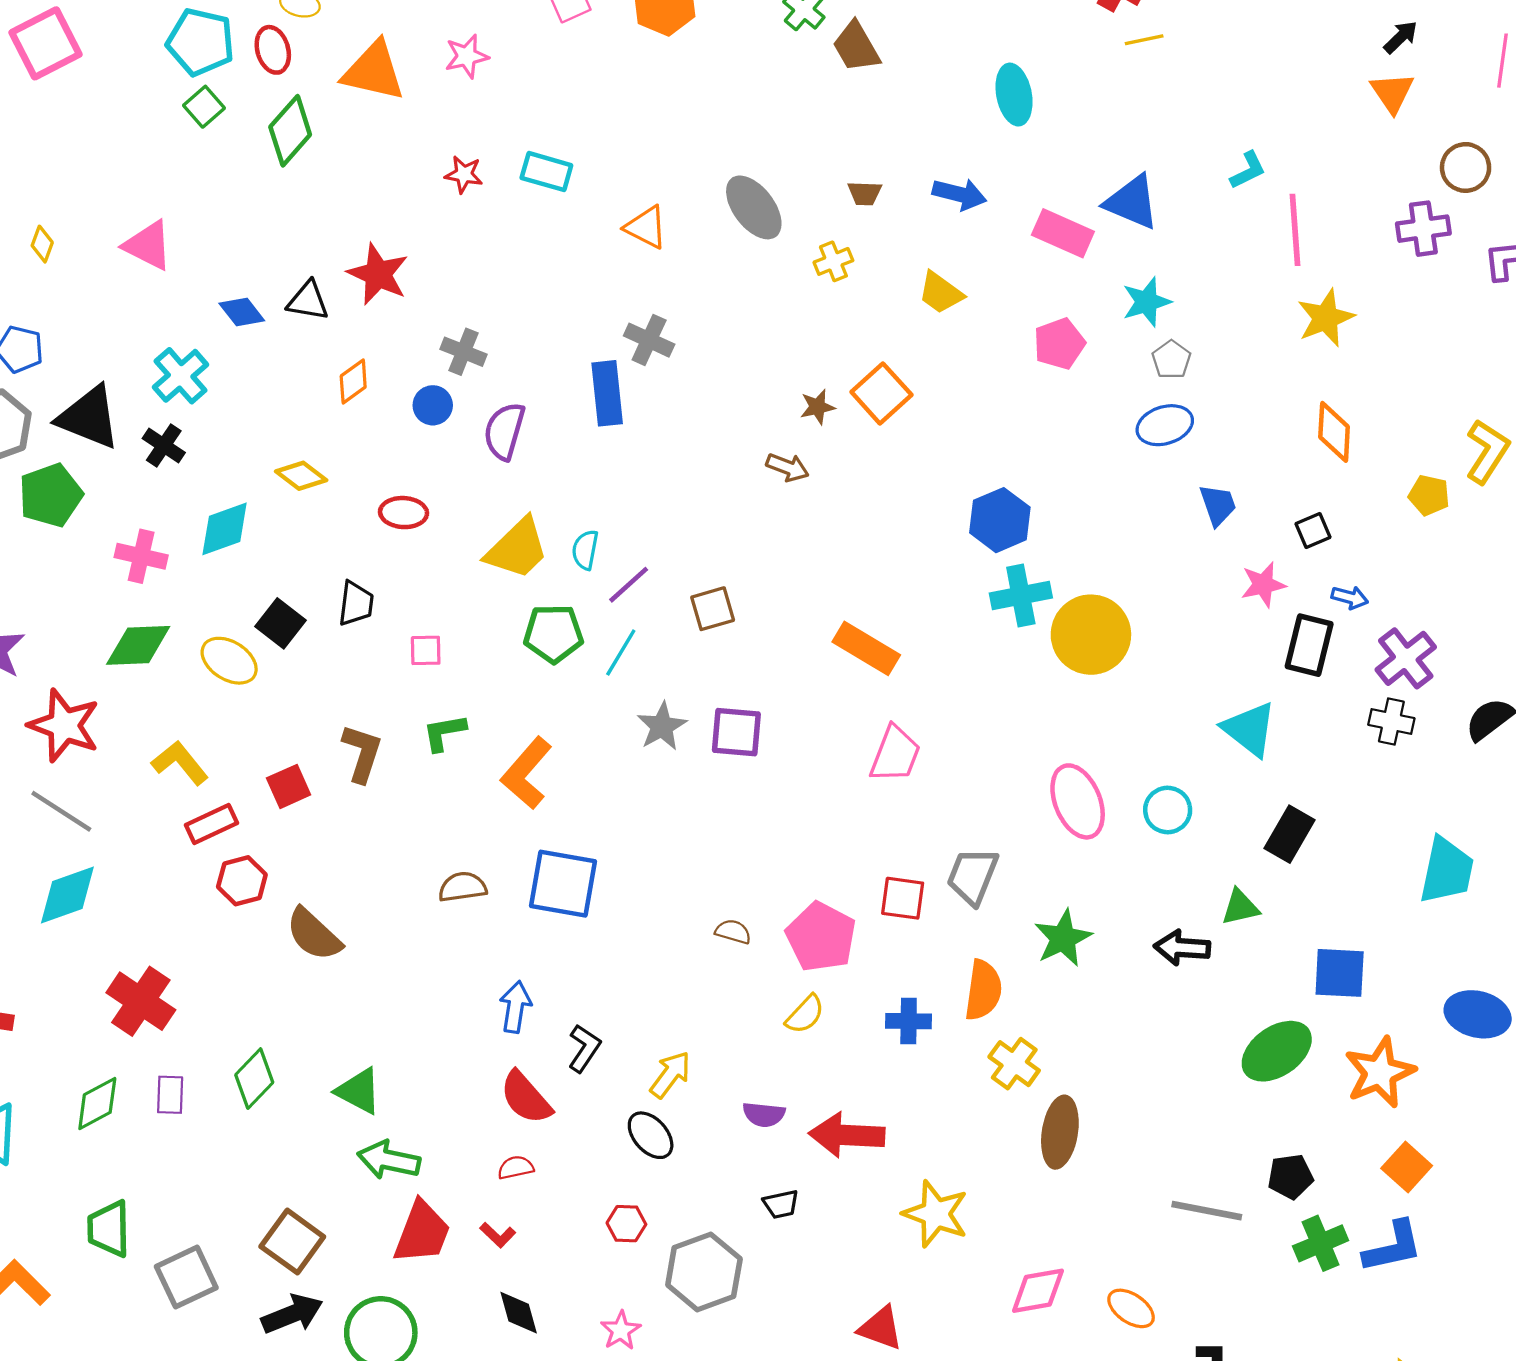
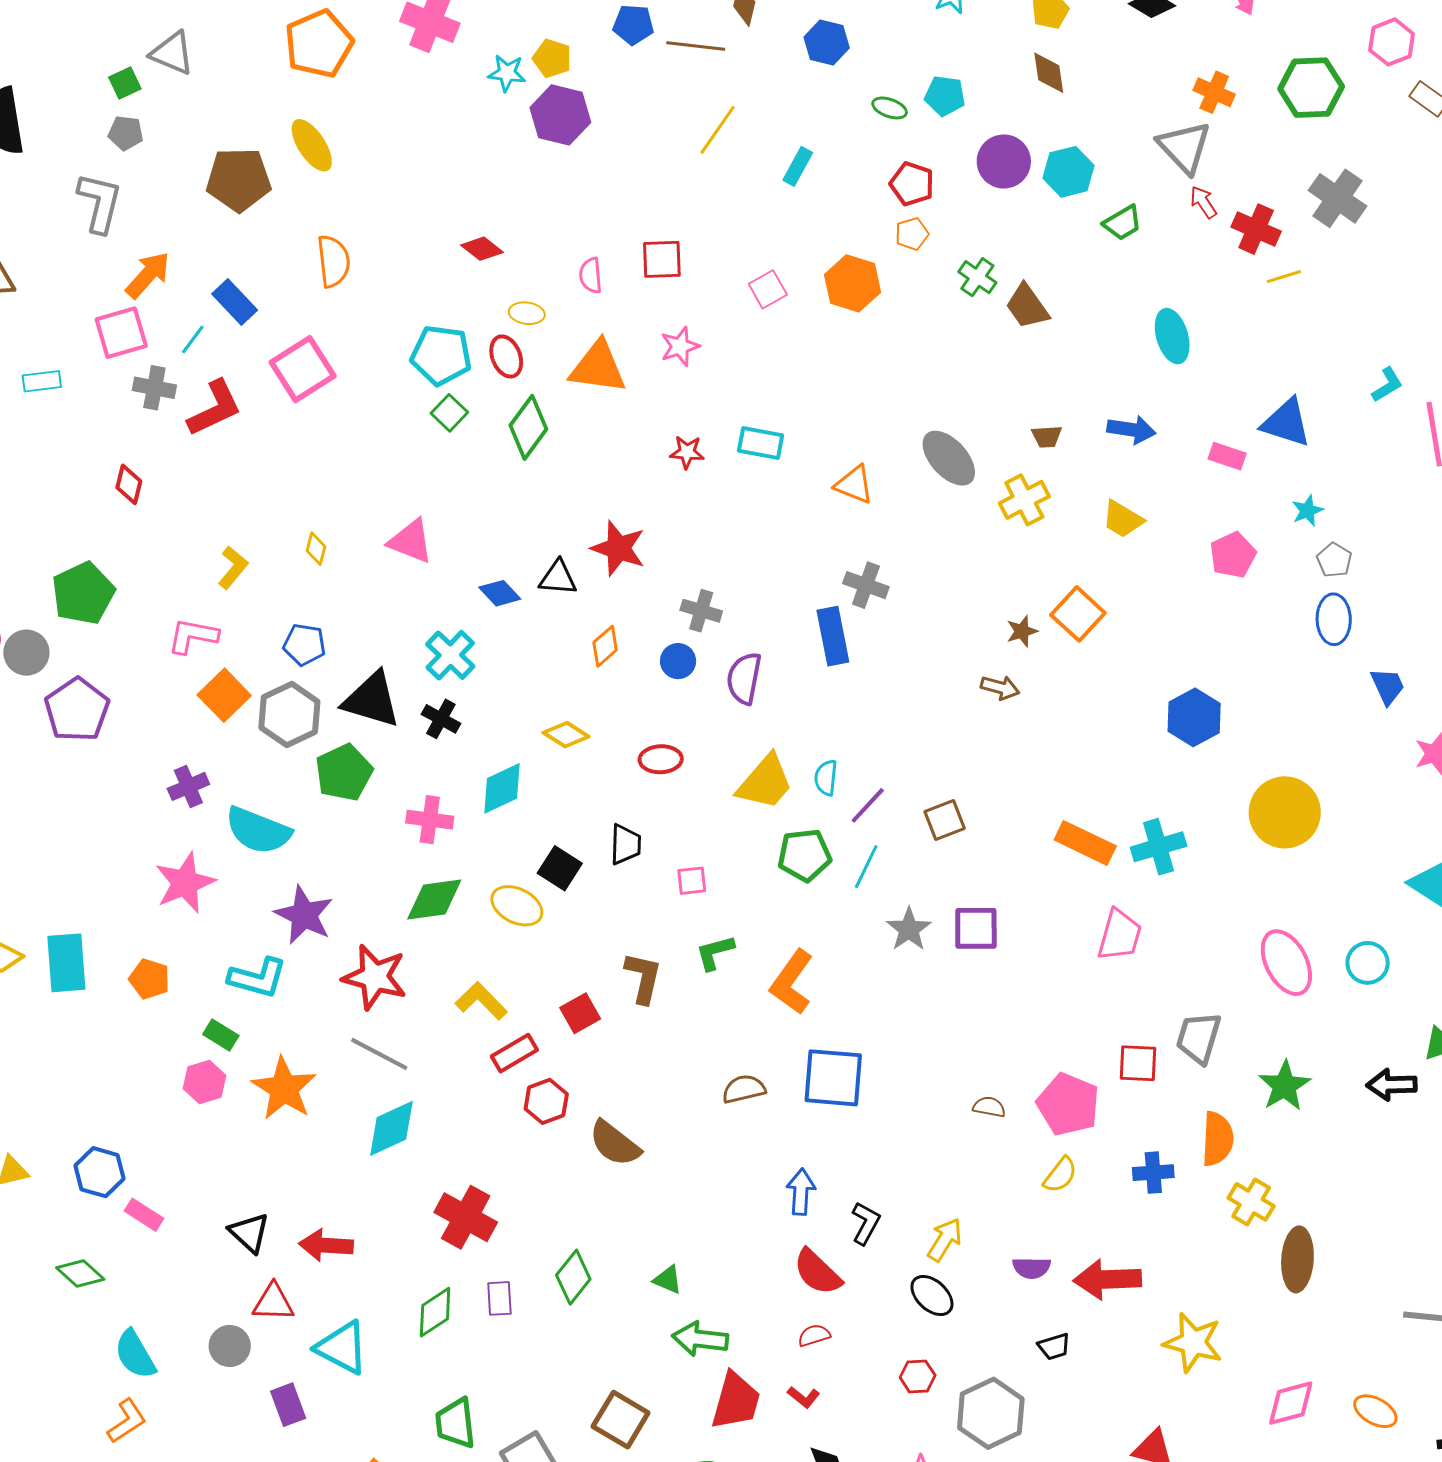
pink rectangle: (1063, 233) -> (1227, 456), size x0.7
yellow cross: (833, 261) -> (1024, 500), size x1.4
cyan star: (1147, 302) -> (1307, 511), size x0.7
blue ellipse: (1165, 425) -> (1334, 619), turned -69
cyan cross: (1021, 595) -> (1159, 847), moved
green triangle: (359, 1091) -> (668, 1280), size x0.7

